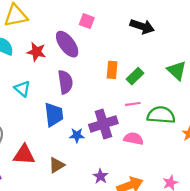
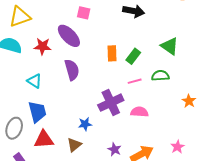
blue trapezoid: (54, 115) -> (37, 112), moved
green semicircle: (161, 115) -> (160, 76), moved, size x0.7
blue star: (77, 135) -> (85, 124), moved

